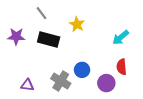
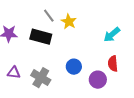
gray line: (42, 13) -> (49, 16), moved
gray cross: (61, 81) -> (41, 78), moved
purple triangle: (27, 85) -> (14, 73), moved

